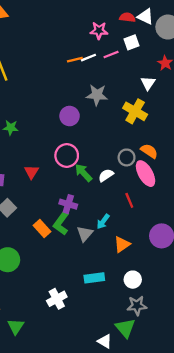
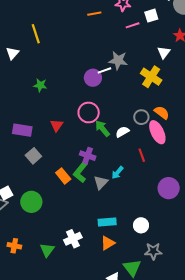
white line: (88, 58) -> (104, 70), moved
orange line: (75, 60) -> (94, 14), moved
orange triangle: (122, 244) -> (108, 243), moved
gray star: (137, 306) -> (153, 251), moved
green triangle: (16, 326) -> (47, 250), moved

